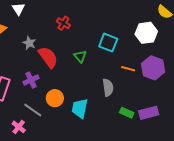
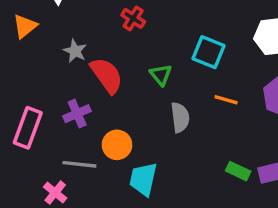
orange line: (128, 69) -> (226, 100), moved
gray semicircle: (108, 88) -> (180, 117), moved
cyan trapezoid: (80, 108) -> (143, 179), moved
gray line: (33, 110) -> (79, 164), turned -30

